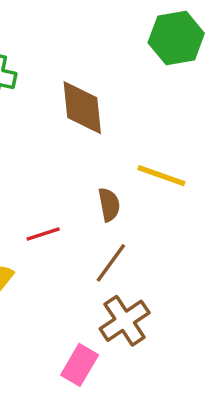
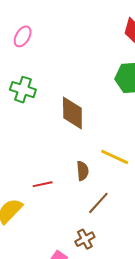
brown line: (111, 263) -> (98, 203), moved
brown cross: (125, 321) -> (85, 239), size x0.7

